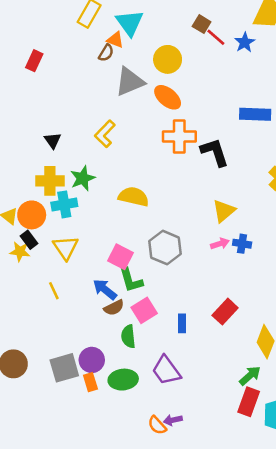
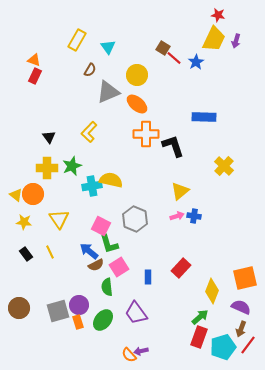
cyan triangle: (130, 23) -> (108, 47), size x0.7
orange triangle: (115, 40) -> (34, 60), moved
cyan cross: (64, 204) -> (92, 186), moved
black rectangle: (29, 240) -> (26, 254), moved
green ellipse: (123, 380) -> (103, 320), turned -45

